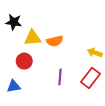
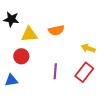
orange semicircle: (55, 41) -> (56, 30), moved

